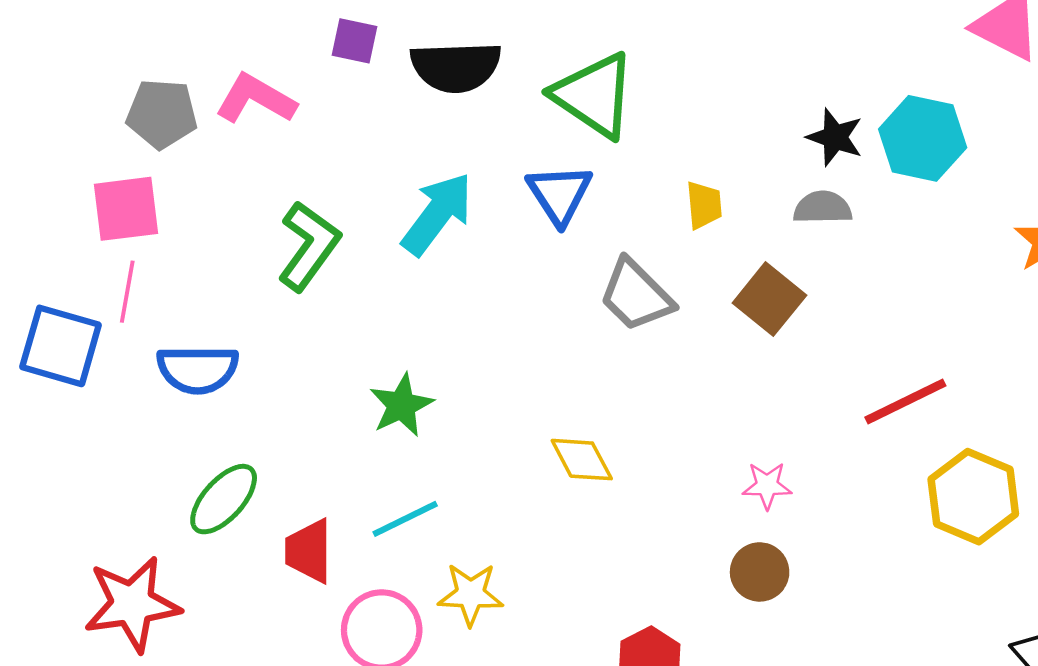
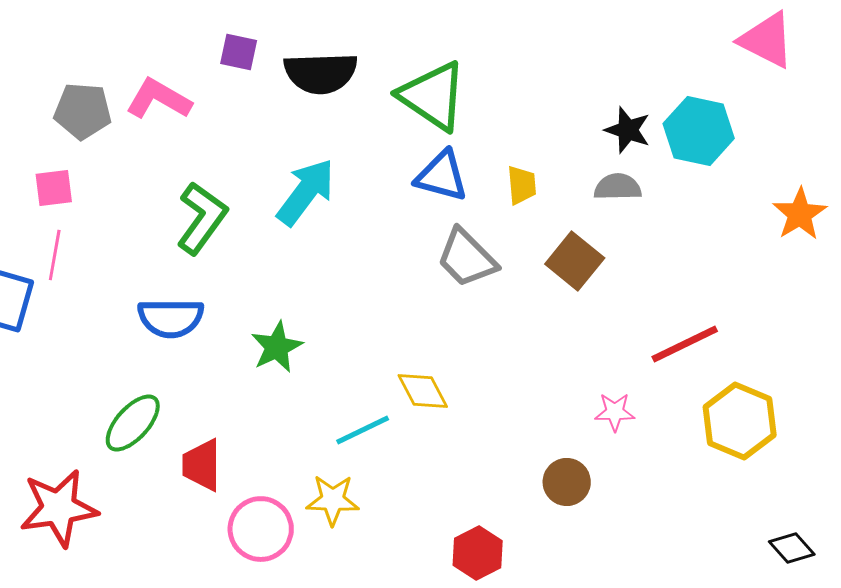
blue triangle: (559, 194) -> (442, 176), moved, turned -42
pink square: (126, 209) -> (54, 188), size x0.7
blue semicircle: (198, 369) -> (171, 318), moved
pink star: (767, 486) -> (615, 412), moved
cyan line: (405, 519) -> (363, 430), moved

